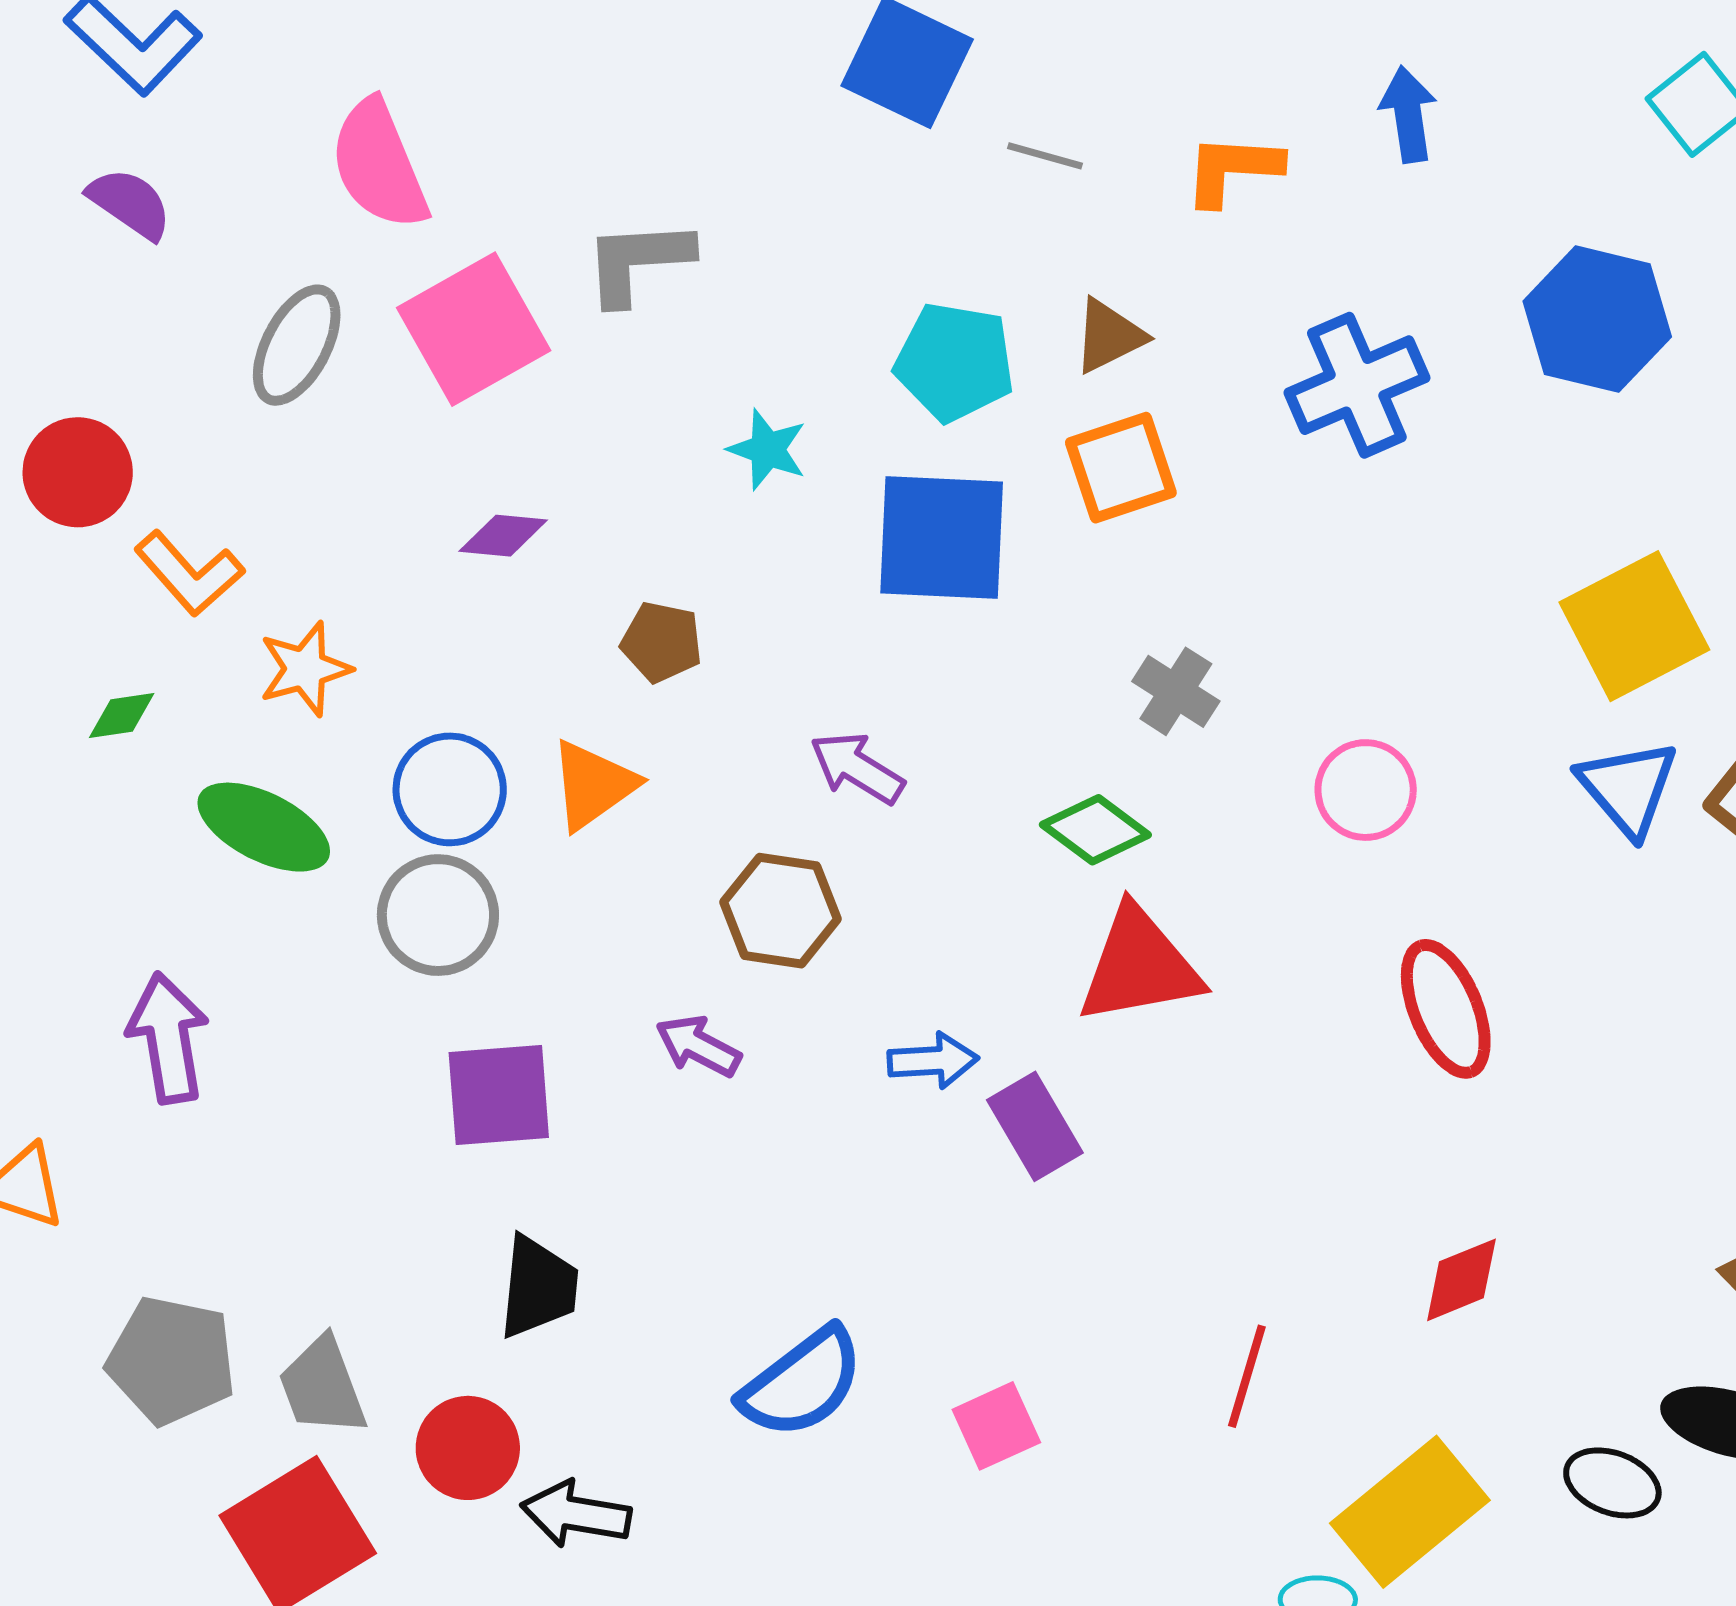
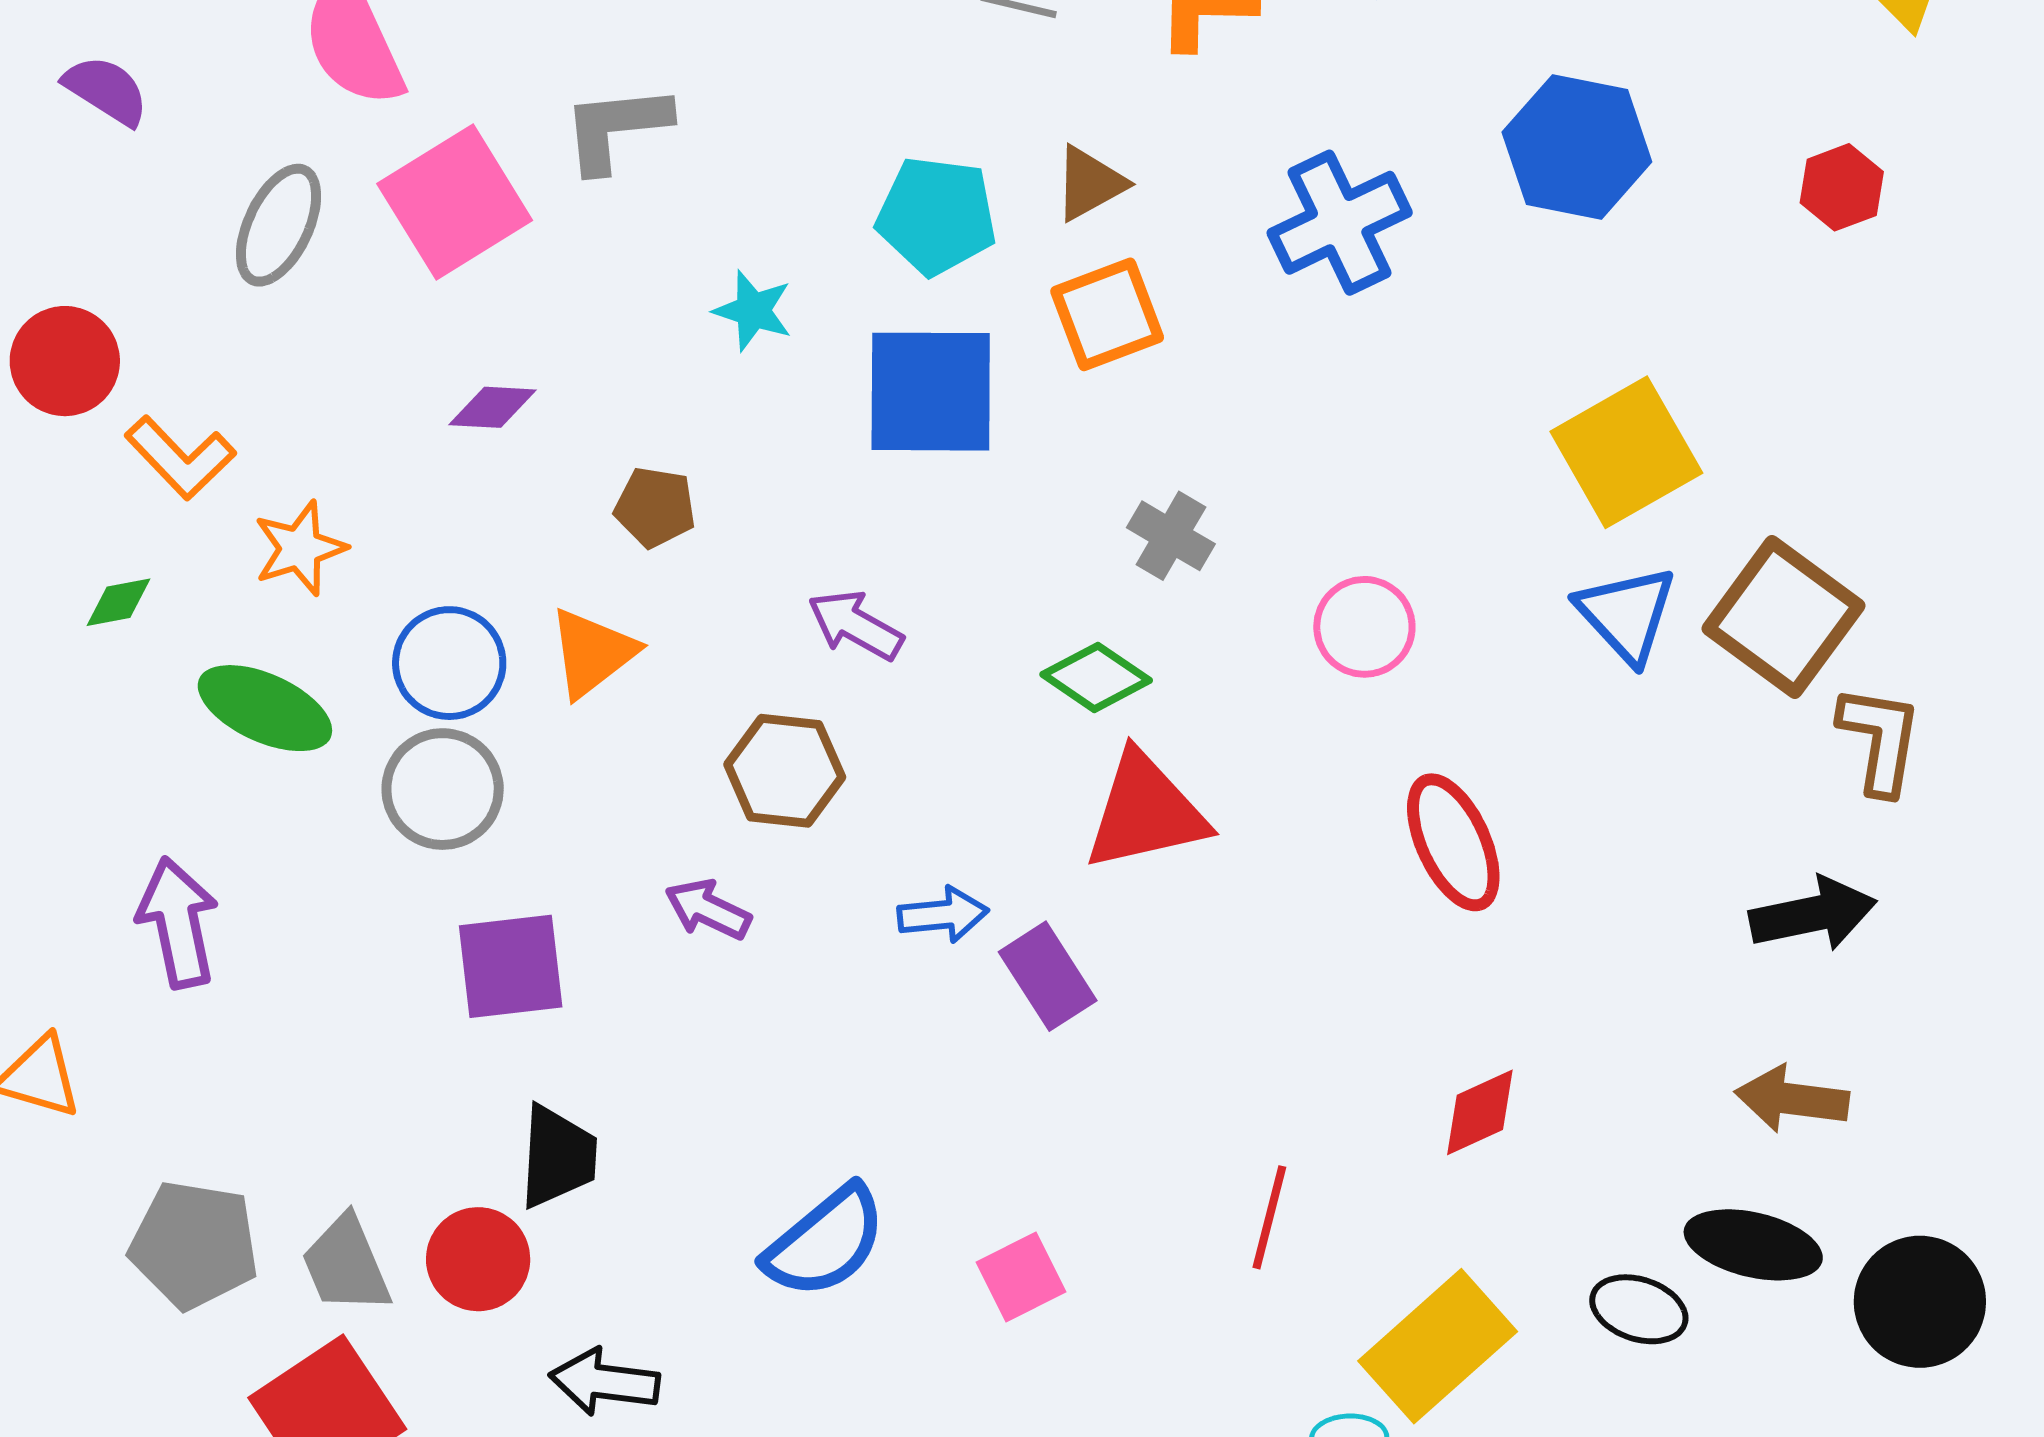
red circle: (468, 1448) -> (478, 1259), moved

